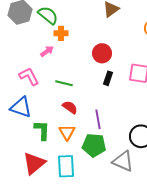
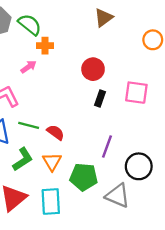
green line: (64, 83) -> (29, 125), moved
purple line: (98, 119) -> (107, 146), moved, turned 30
green L-shape: (42, 130) -> (23, 159), turned 55

